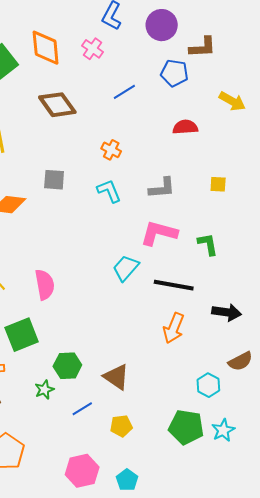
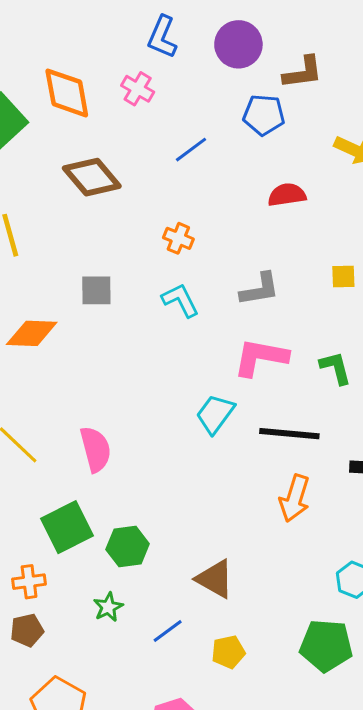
green hexagon: (67, 366) -> (128, 547), moved

